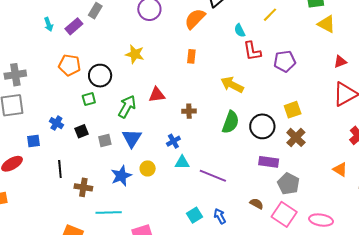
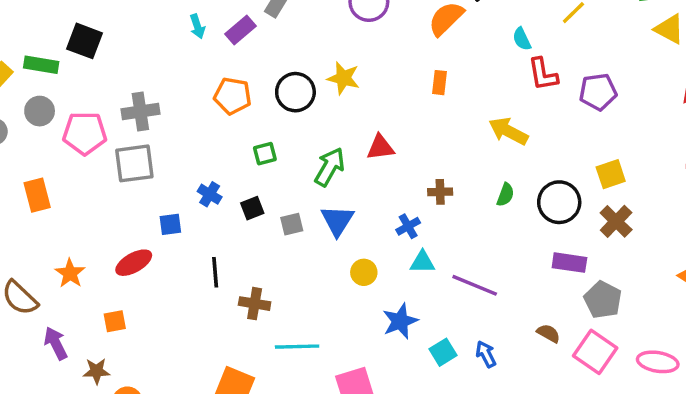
black circle: (100, 76) -> (295, 92), moved
brown cross: (189, 111) -> (440, 192), moved
green semicircle: (231, 122) -> (505, 195), size x0.6
blue star: (121, 176) -> (400, 321), moved

